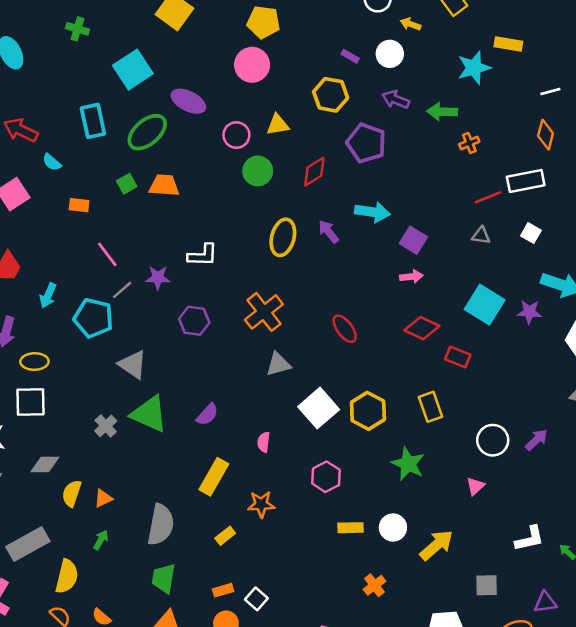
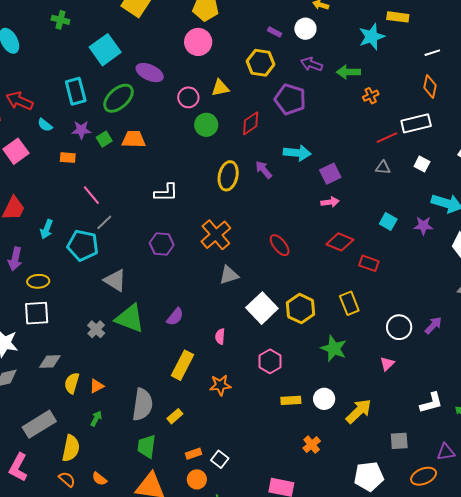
purple square: (413, 240) -> (330, 174), turned 35
purple star: (158, 278) -> (81, 130), moved
cyan square: (485, 305) -> (388, 222), size x0.6
yellow rectangle: (225, 536) -> (175, 416), moved

